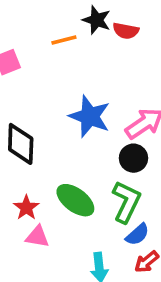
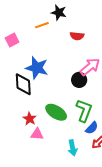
red semicircle: (126, 31) -> (77, 36), moved
blue star: (90, 116) -> (37, 68), moved
black circle: (133, 158) -> (79, 80), moved

